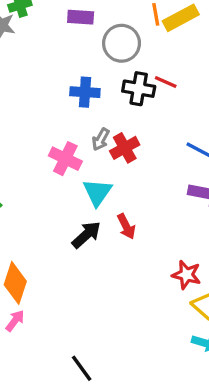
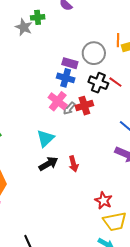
purple rectangle: (81, 17) -> (70, 63), moved
red cross: (125, 148) -> (84, 106), moved
pink cross: (65, 159) -> (58, 101), moved
cyan triangle: (97, 192) -> (45, 138), moved

